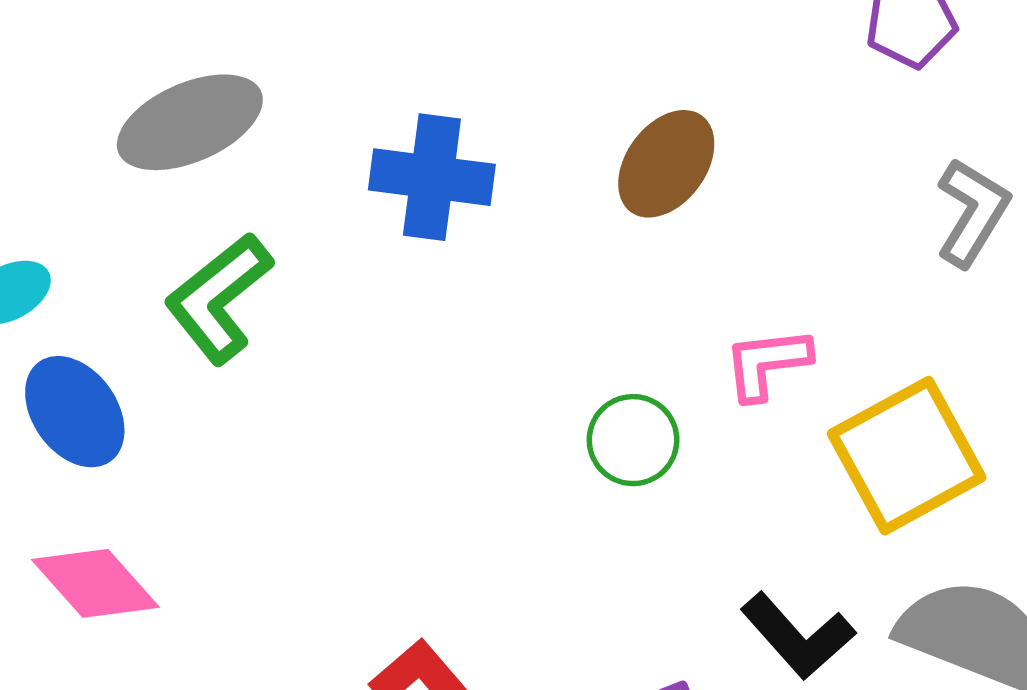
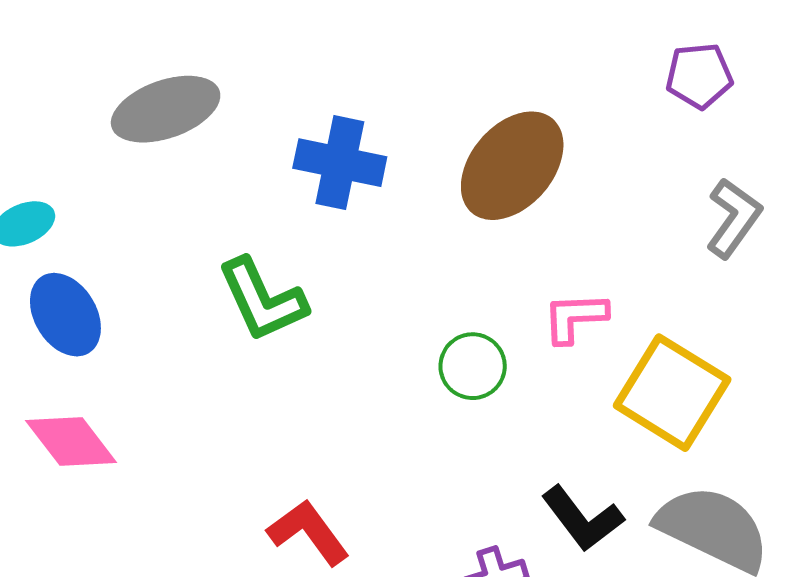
brown ellipse: (666, 164) -> (512, 166), size x1.4
green L-shape: (219, 298) -> (262, 300), moved, turned -80
yellow square: (907, 456) -> (672, 393), turned -34

